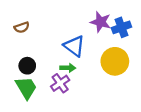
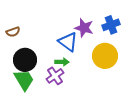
purple star: (101, 22) -> (84, 28), moved
brown semicircle: (22, 27) -> (13, 32), moved
black circle: (27, 66) -> (25, 60), size x1.5

